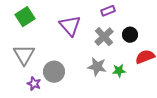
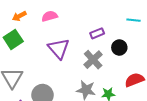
black circle: (130, 35) -> (119, 48), moved

